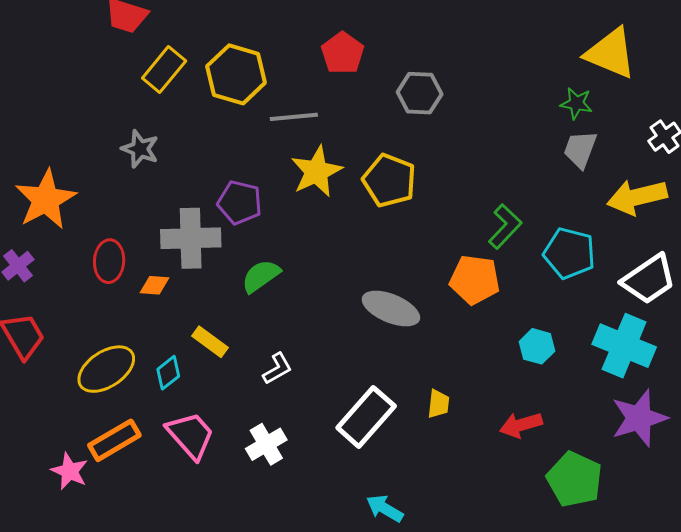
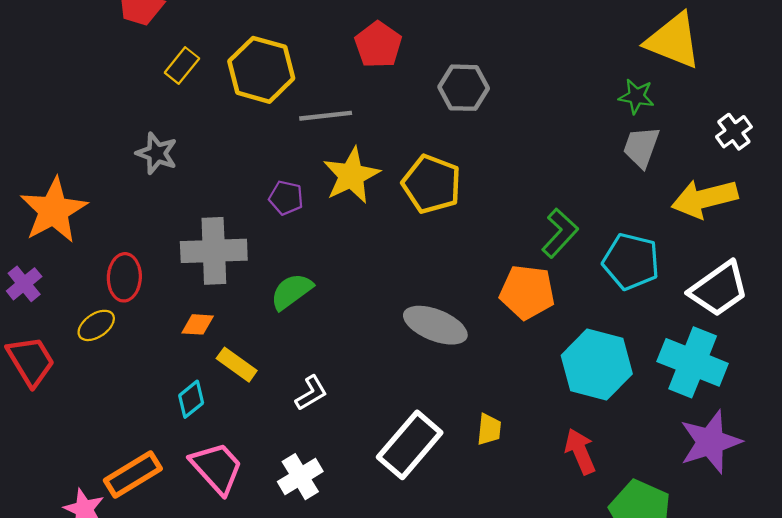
yellow rectangle: (164, 69) -> (182, 65), size x0.7
purple pentagon: (240, 203) -> (286, 198), moved, size x0.7
orange diamond: (154, 285) -> (198, 324), moved
cyan hexagon: (537, 346) -> (597, 365), size x1.8
yellow ellipse: (106, 369) -> (96, 325), moved, size x0.6
red arrow: (521, 425) -> (580, 451), turned 84

